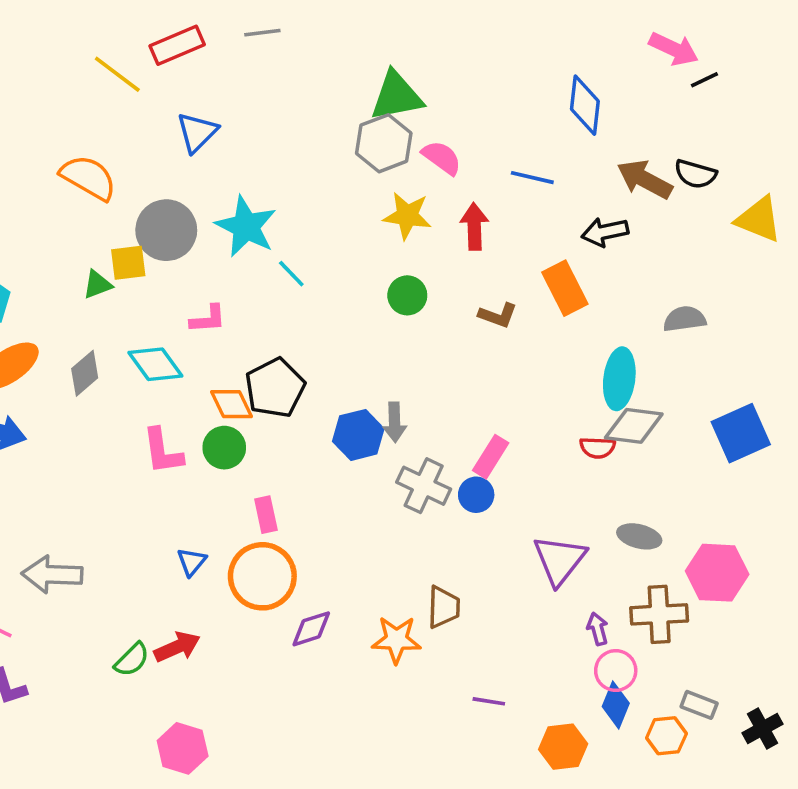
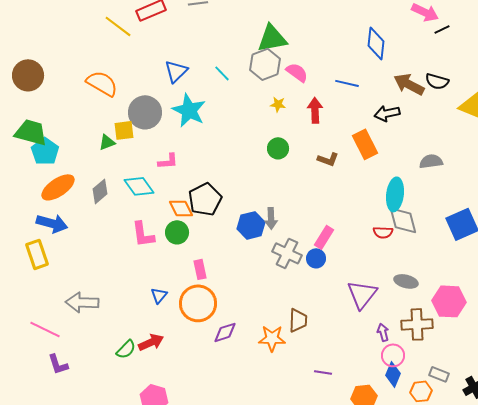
blue triangle: (197, 132) -> (176, 71), moved
yellow star: (407, 216) -> (278, 104), size x0.6
cyan line: (291, 274) -> (222, 73), moved
gray diamond: (634, 426) -> (403, 220), turned 68

